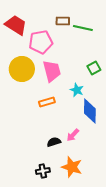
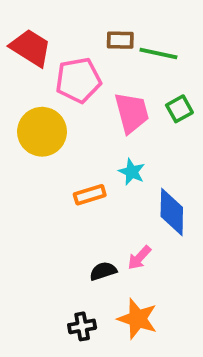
green square: (94, 68) -> (179, 109), moved
pink trapezoid: (52, 71) -> (132, 113), moved
cyan star: (77, 90) -> (132, 172), moved

